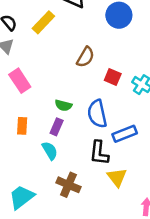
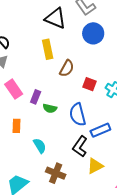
yellow rectangle: (43, 22) -> (48, 49), moved, turned -54
purple rectangle: (57, 127) -> (36, 97), moved
black L-shape: (99, 153) -> (80, 146), turned 30
yellow triangle: (117, 177) -> (95, 166), turned 42

